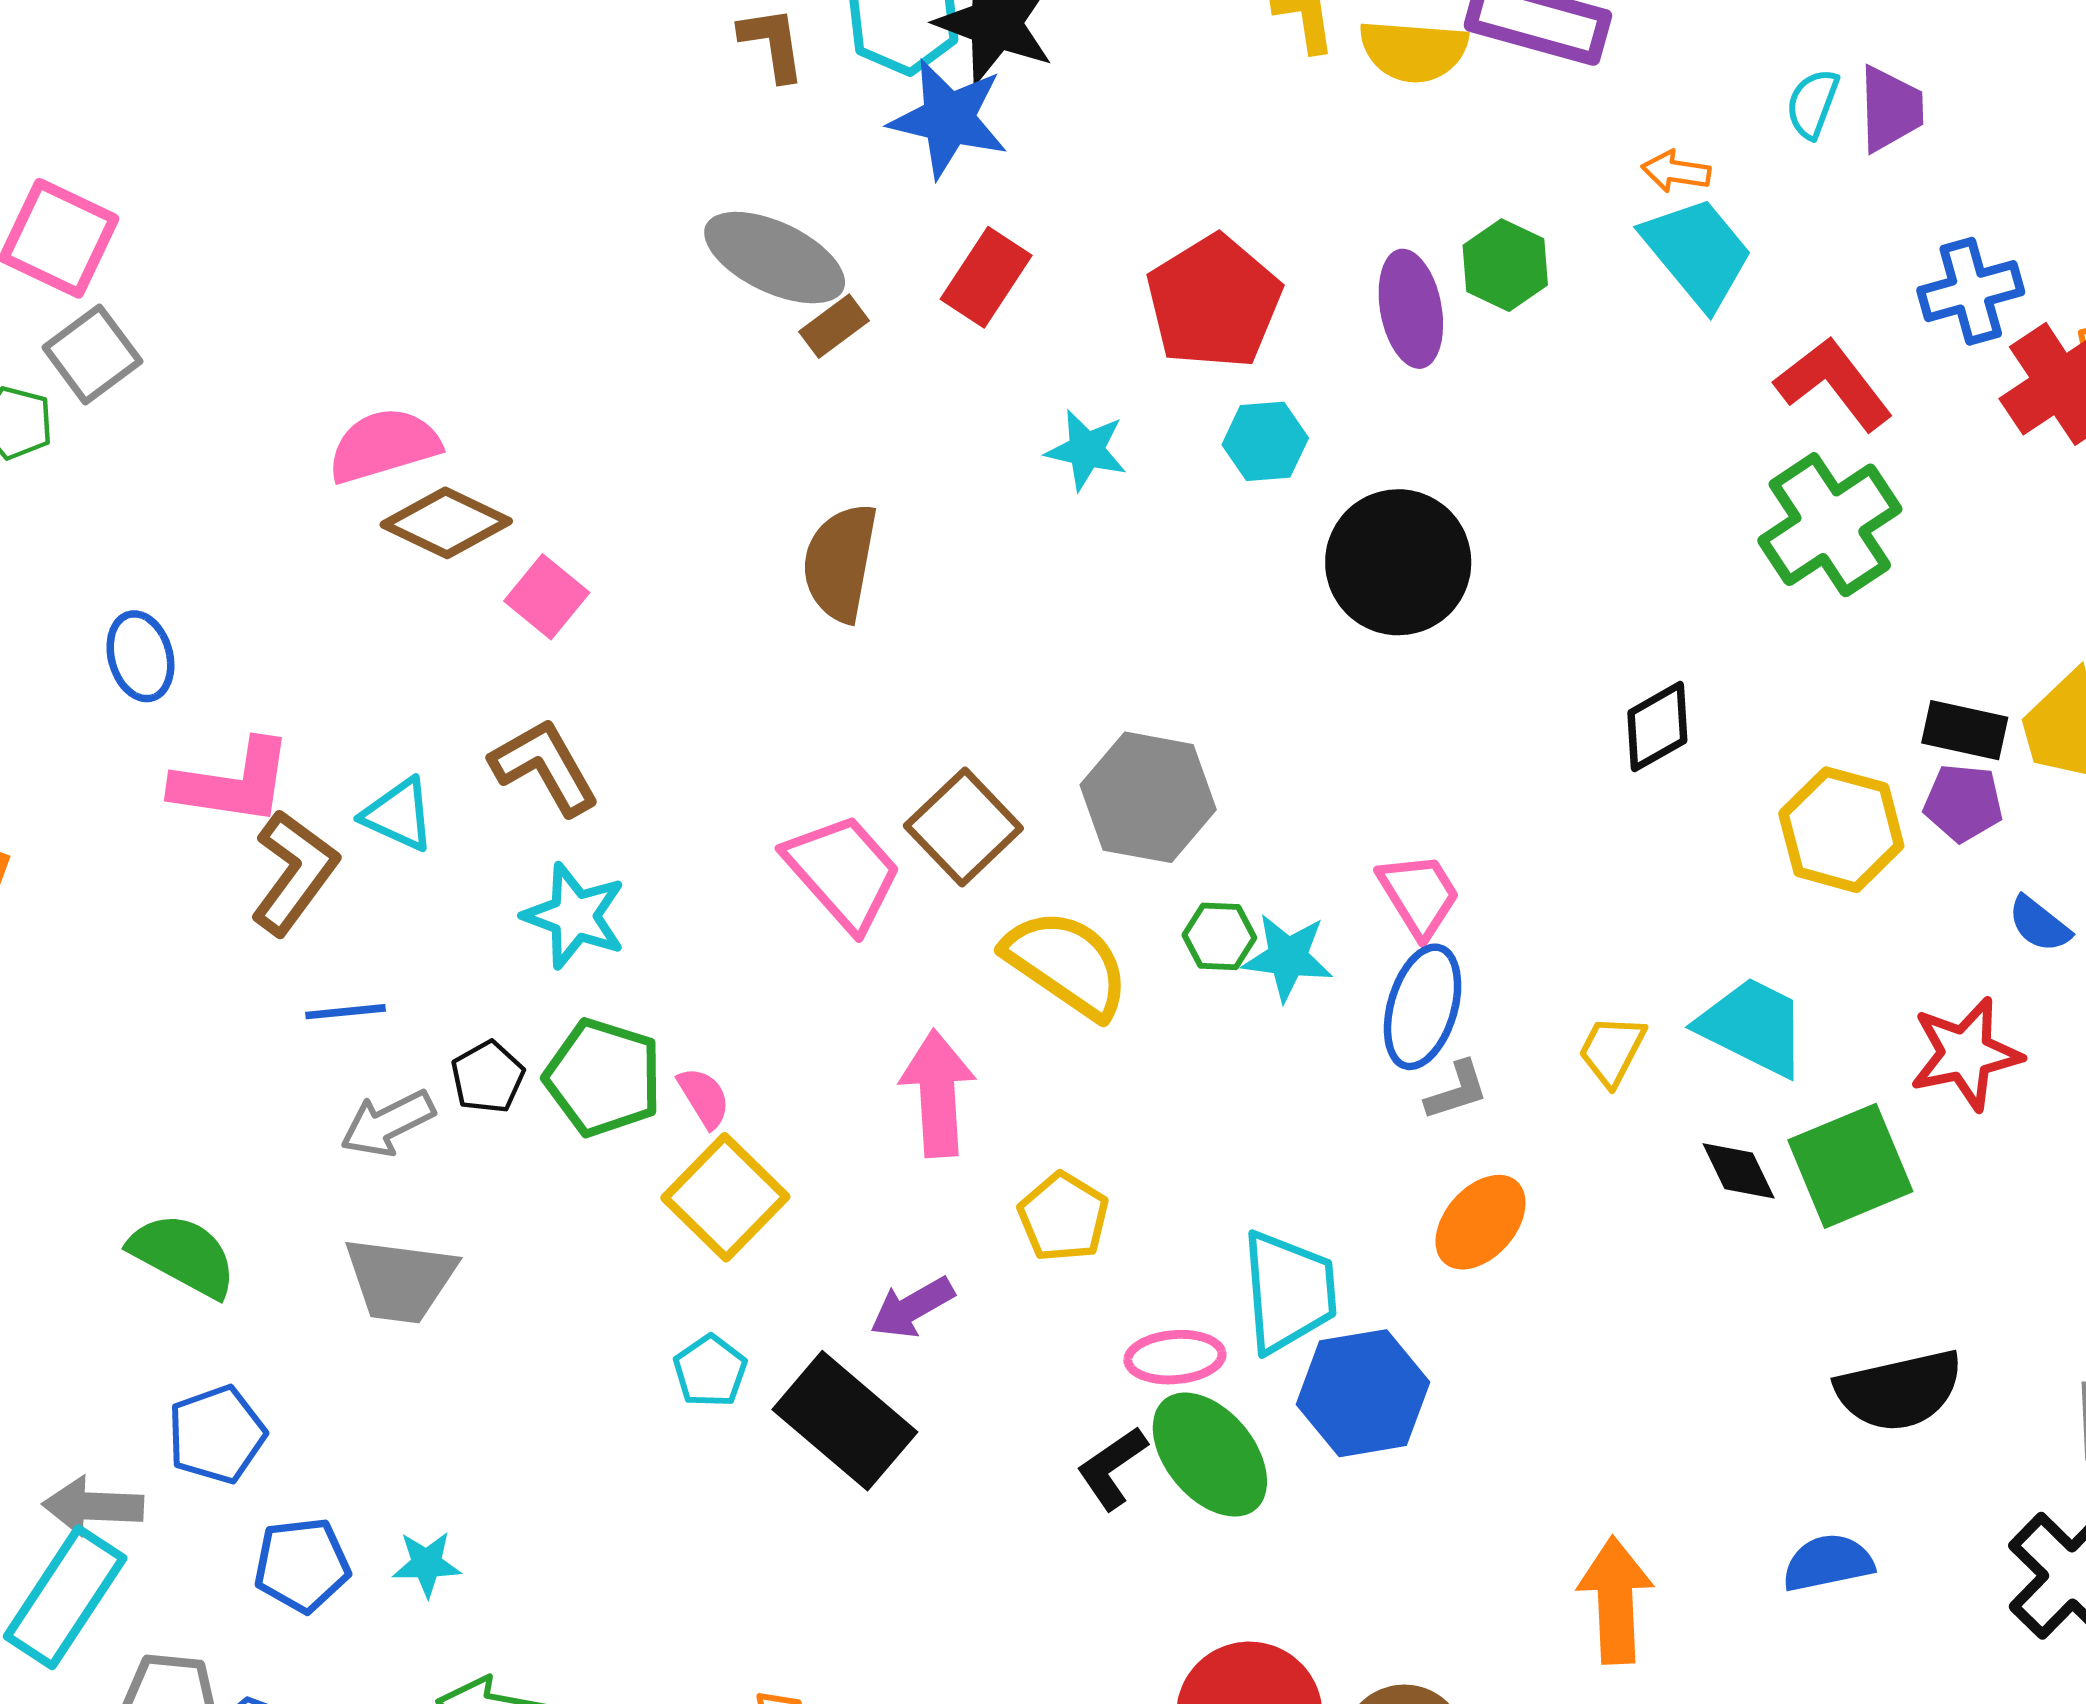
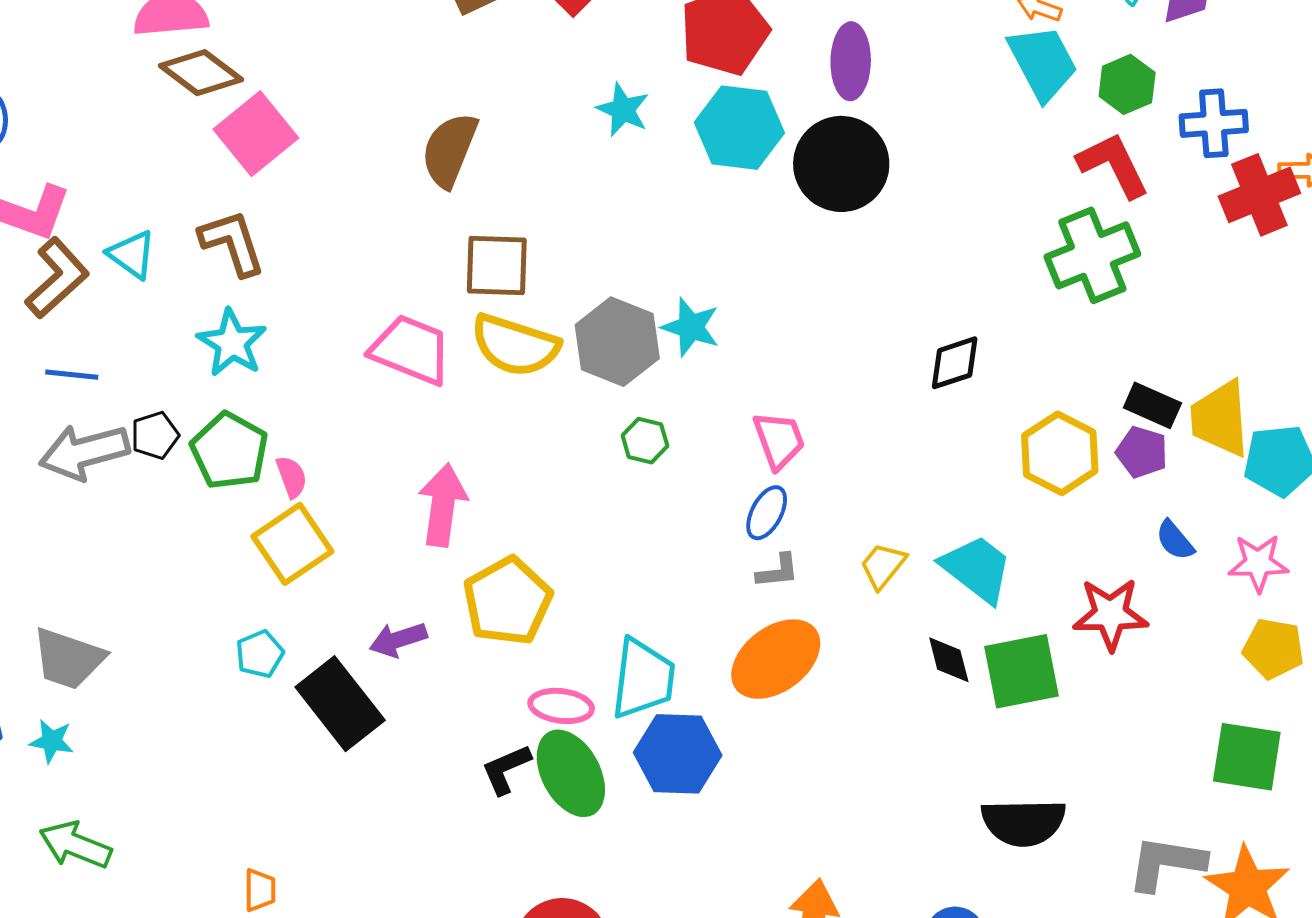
green hexagon: (1505, 265) -> (1127, 84), moved
cyan hexagon: (1265, 441) -> (739, 128), size x1.6
black circle: (1398, 562) -> (841, 164), moved
pink square: (547, 597) -> (256, 134), size x1.5
brown square: (963, 827) -> (497, 266), moved, turned 34
pink trapezoid: (843, 872) -> (411, 350), turned -38
cyan star: (1288, 957) -> (691, 327), moved
yellow semicircle: (1067, 964) -> (515, 345), moved, turned 152
blue ellipse: (1423, 1007) -> (767, 513), size x0.7
gray arrow: (388, 1123) -> (84, 452), size x1.4
yellow pentagon: (1063, 1217) -> (508, 601), size x1.5
orange ellipse: (1481, 1222) -> (776, 659), size x1.4
gray trapezoid: (400, 1280) -> (68, 659), moved

